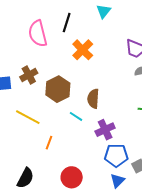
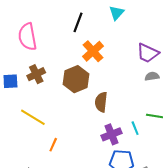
pink semicircle: (38, 34) -> (27, 37), moved
brown hexagon: (58, 89) -> (76, 79), moved
cyan line: (76, 116) -> (135, 128), moved, turned 32

